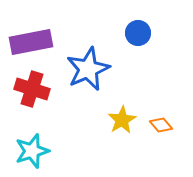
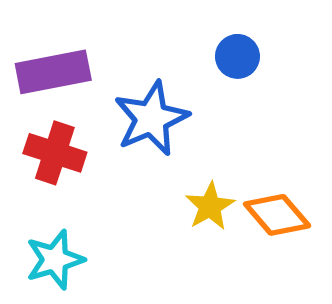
orange diamond: (161, 125) -> (277, 215), size x1.6

